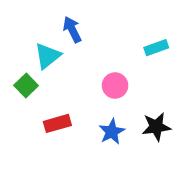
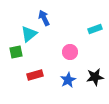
green square: (26, 86) -> (16, 52), turned 32

